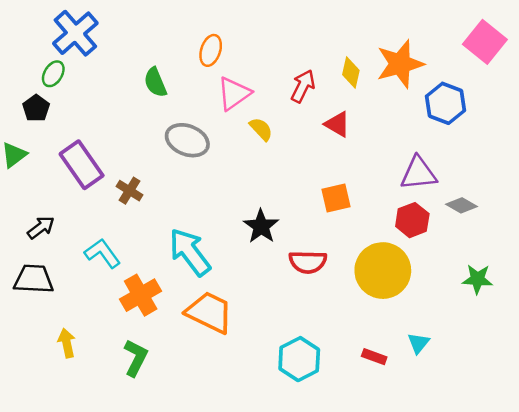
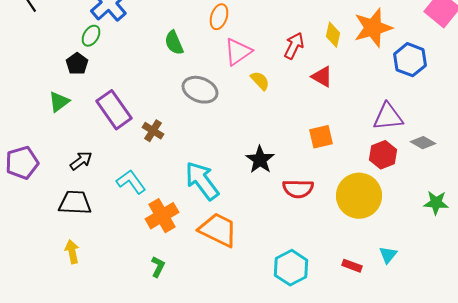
yellow arrow: (67, 343) -> (72, 252), moved
green L-shape: (136, 358) -> (158, 267), size x0.7

